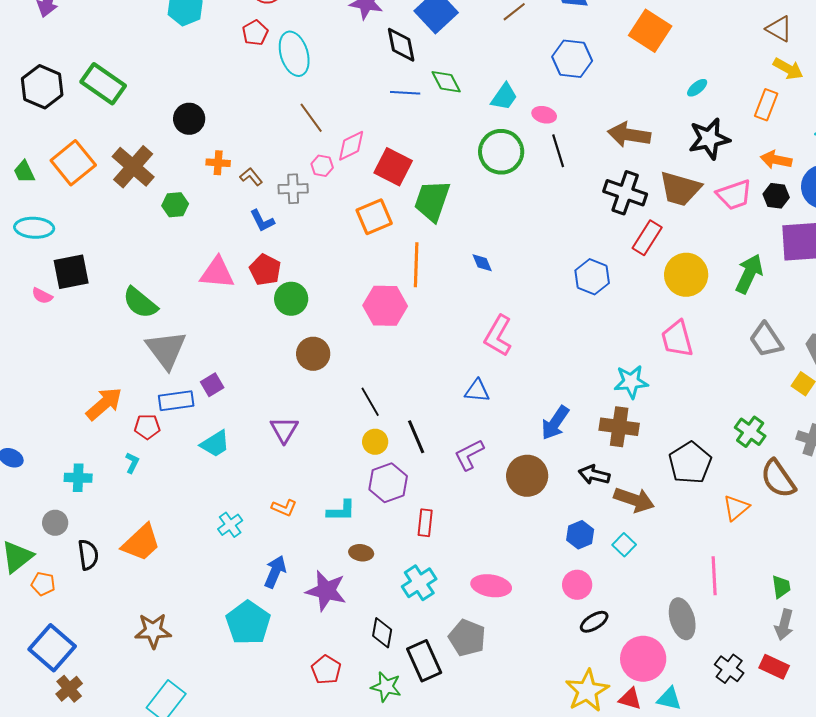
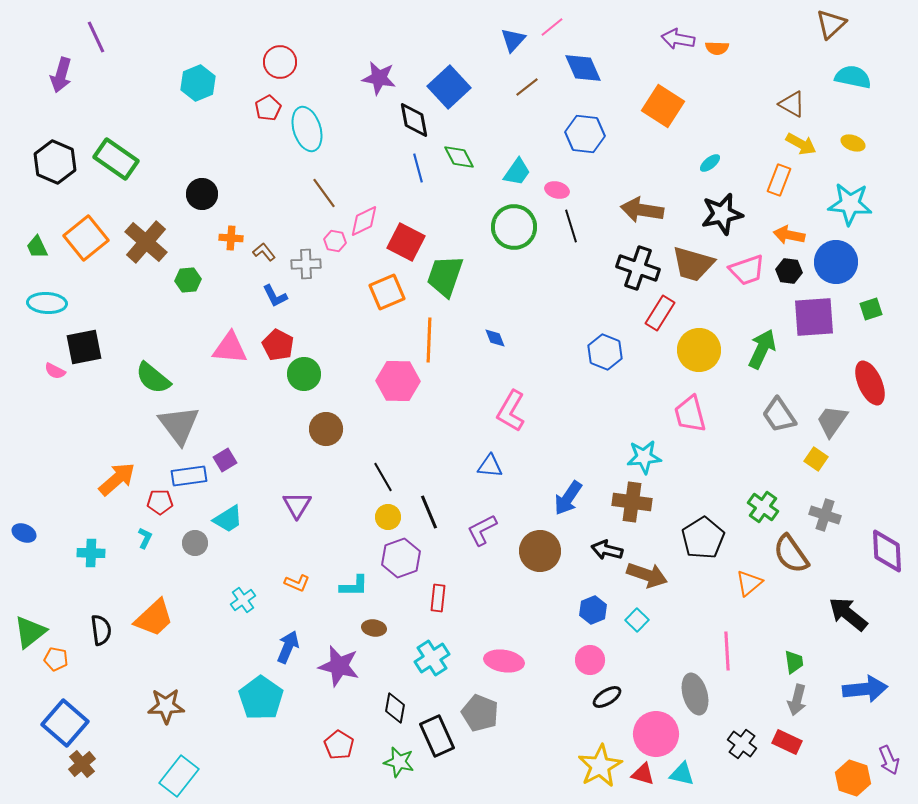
blue line: (405, 93) -> (418, 168), turned 72
gray circle: (55, 523) -> (195, 543), moved

